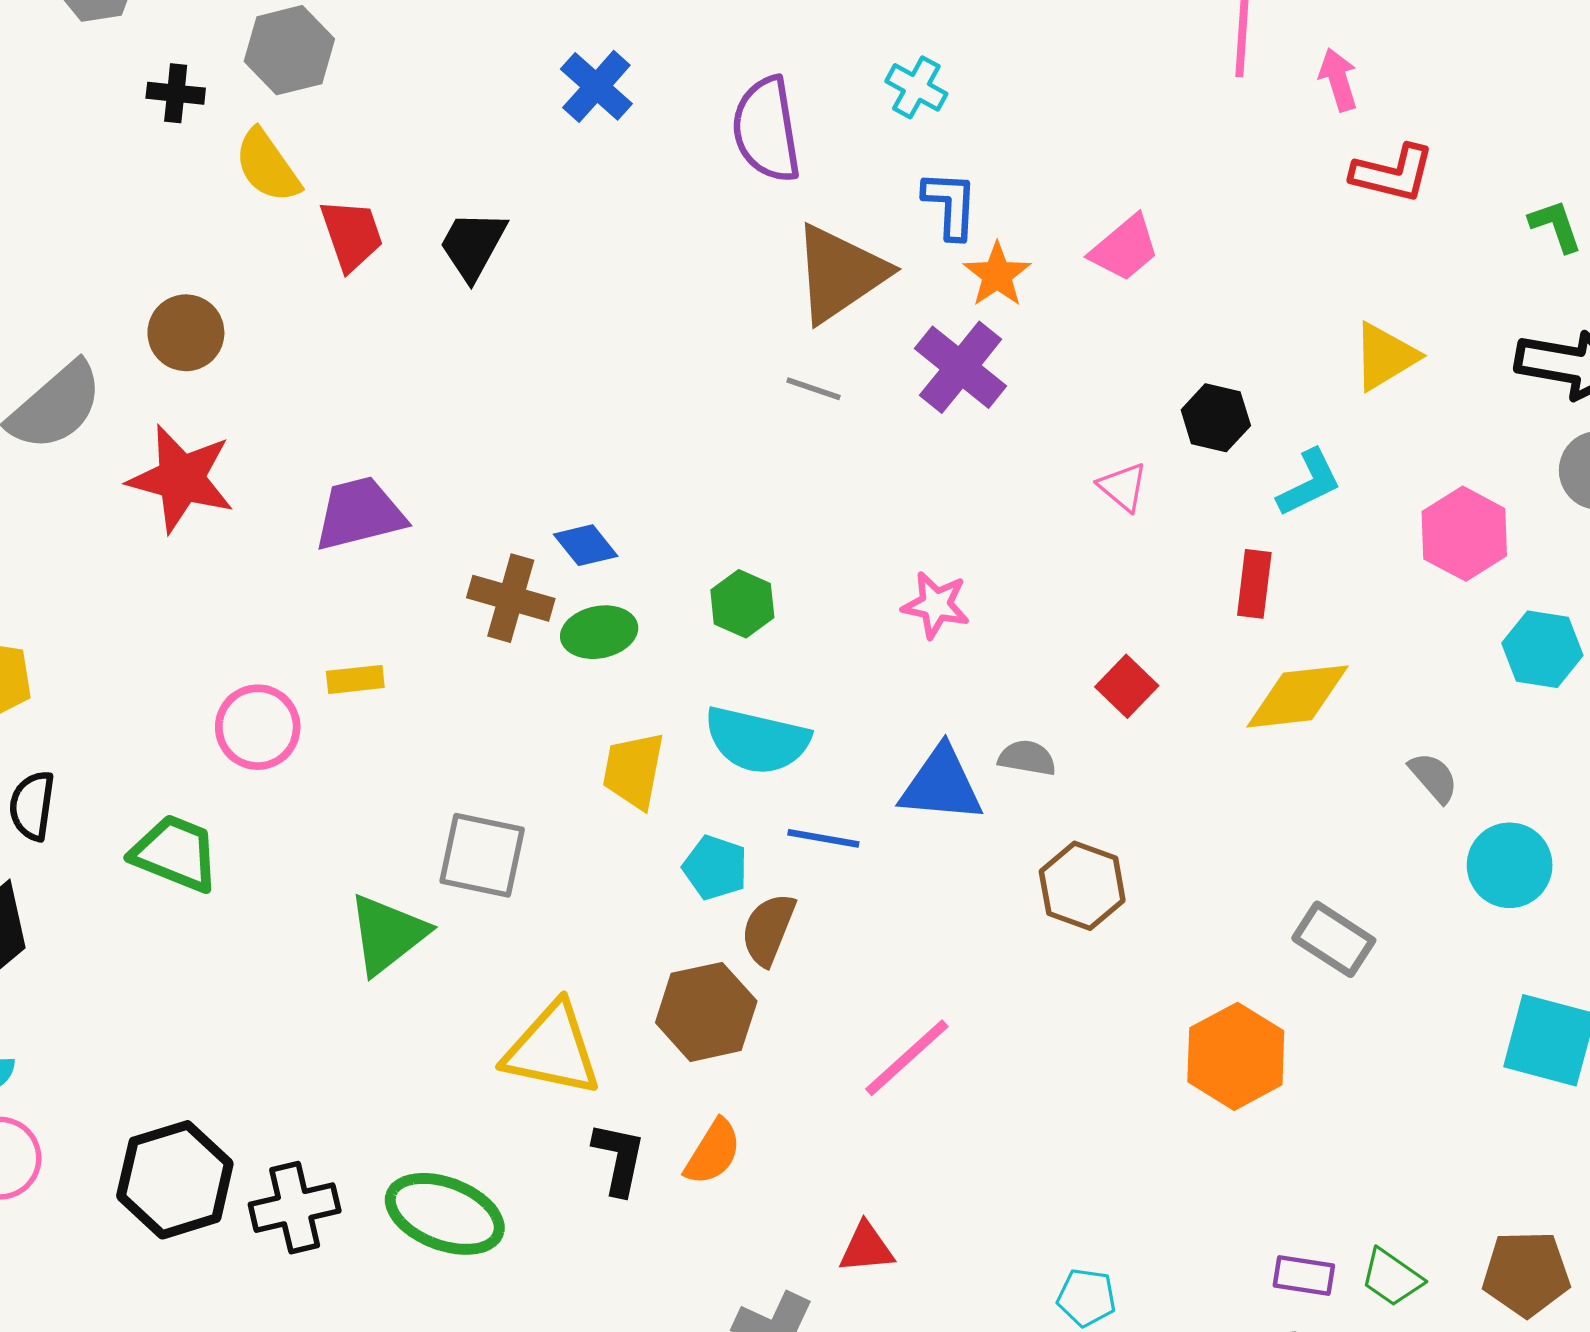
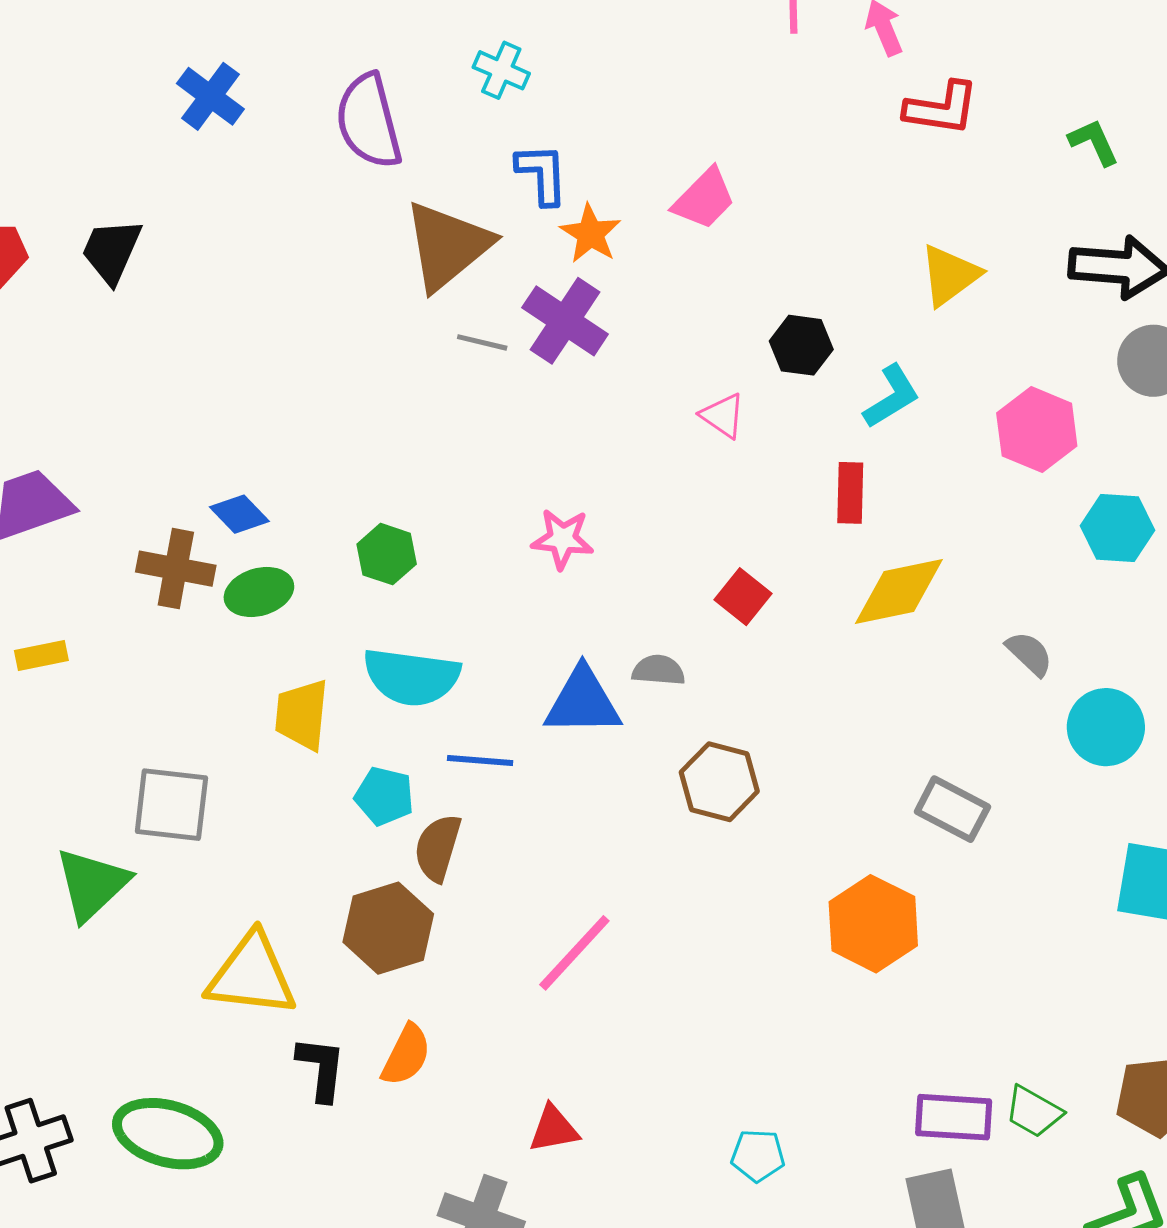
gray line: (814, 389) -> (482, 342), moved
purple rectangle: (1304, 1275) -> (954, 1117), size x1.4

